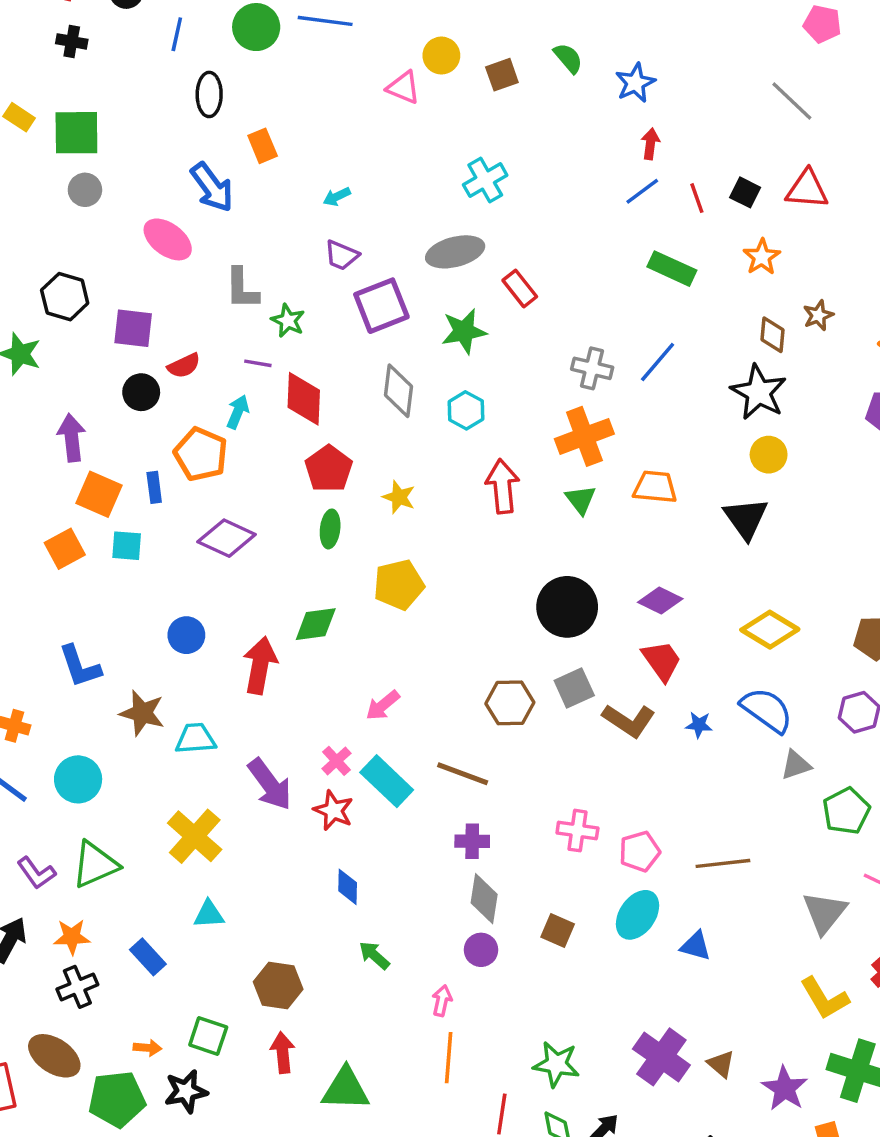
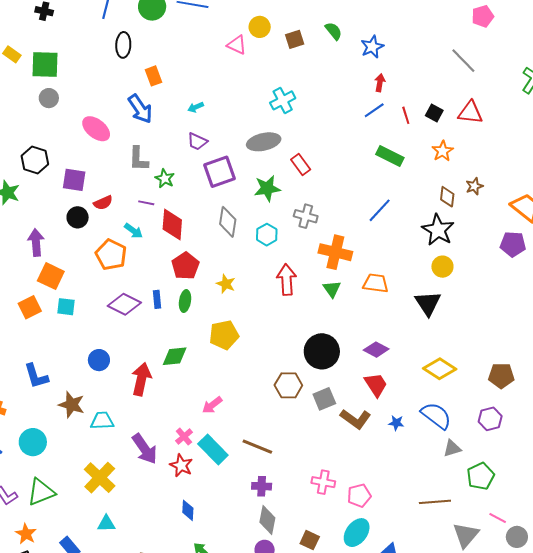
pink pentagon: (822, 24) -> (483, 16), turned -30
blue arrow: (212, 187) -> (140, 109), moved
gray cross: (592, 368) -> (306, 216), moved
cyan arrow: (238, 412) -> (134, 231), turned 102
orange cross: (584, 436) -> (335, 252), turned 32
blue rectangle: (154, 487) -> (157, 299), moved
brown hexagon: (510, 703) -> (288, 385), moved
brown line: (723, 863) -> (435, 502), moved
orange star: (72, 937) -> (26, 534), turned 30

